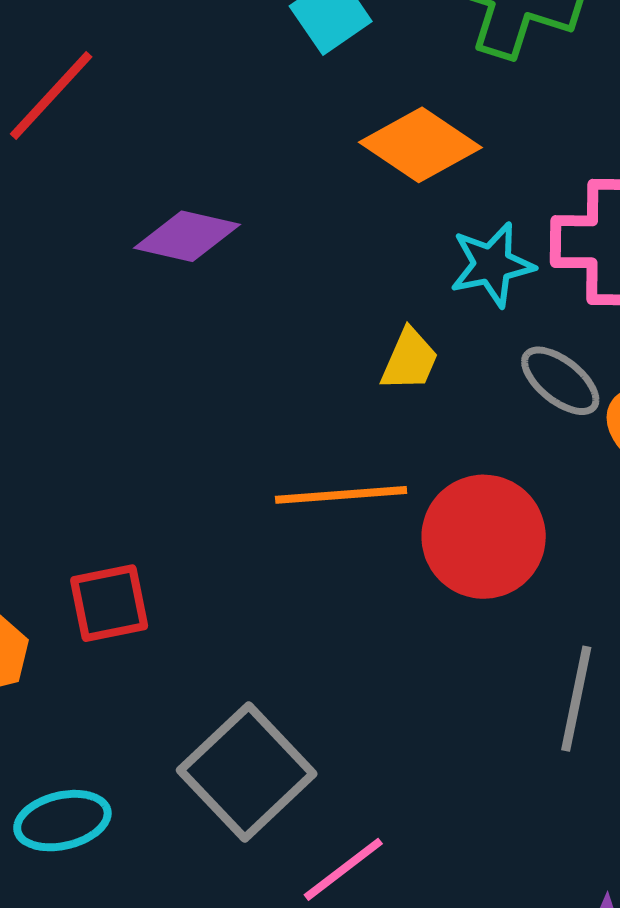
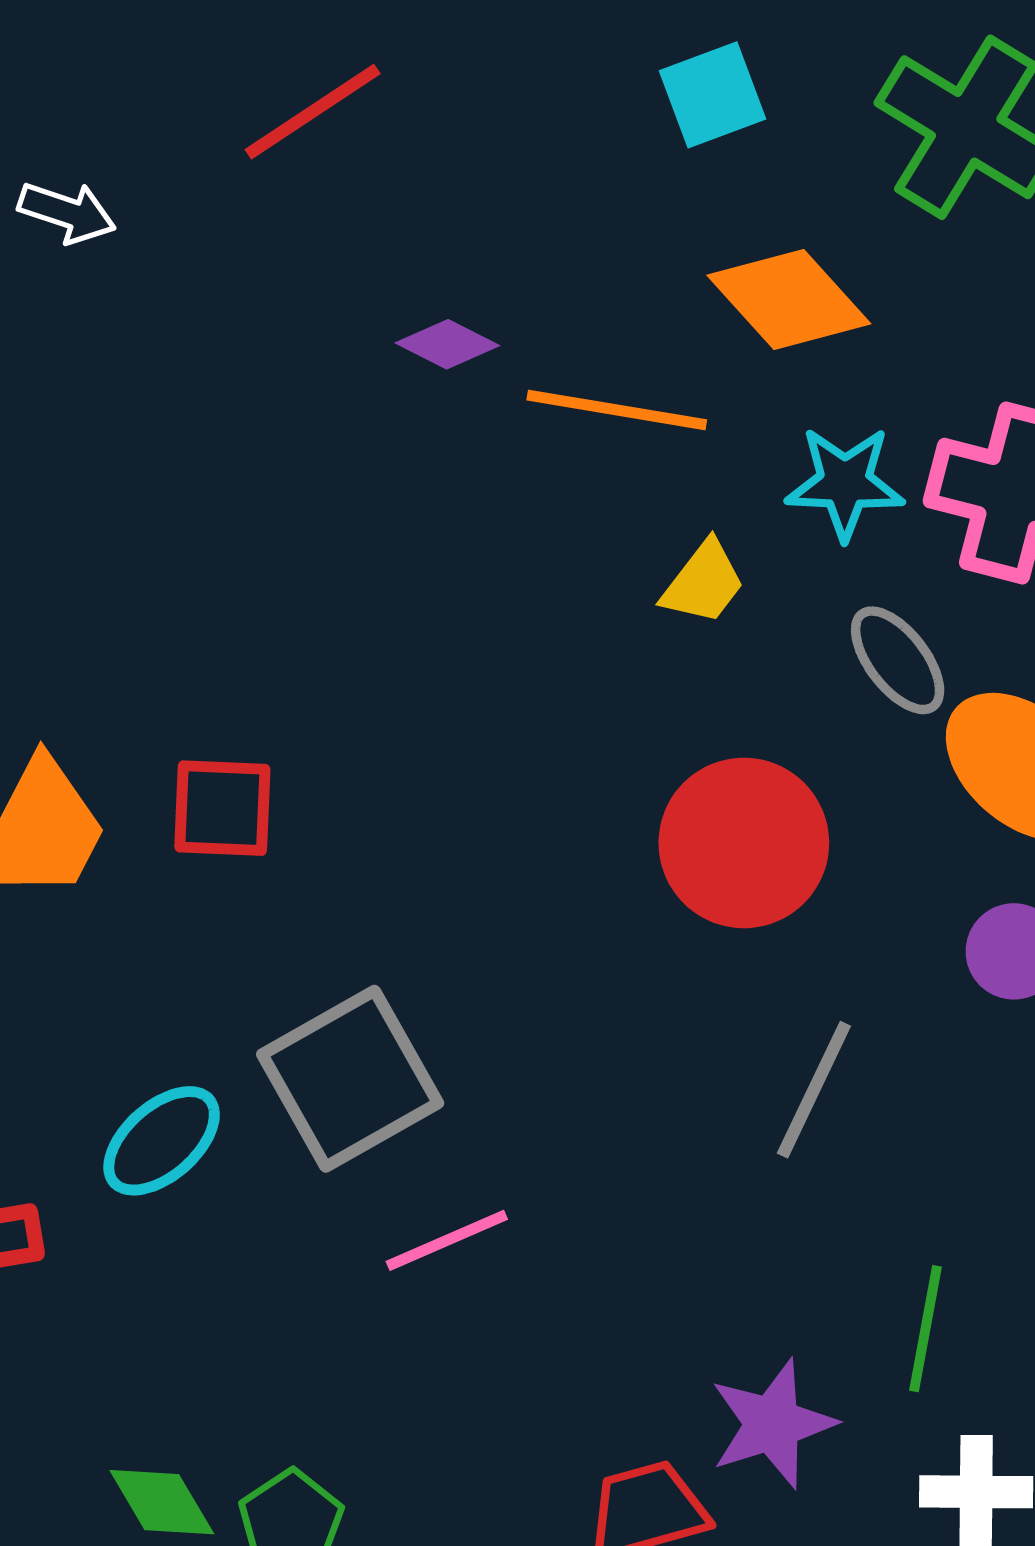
purple diamond: (187, 236) -> (447, 344), size x0.7
orange line: (341, 495) -> (617, 410), moved
cyan ellipse: (62, 821) -> (162, 1141), moved, turned -42

